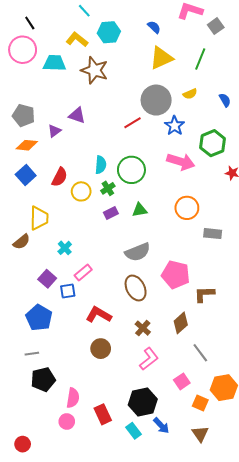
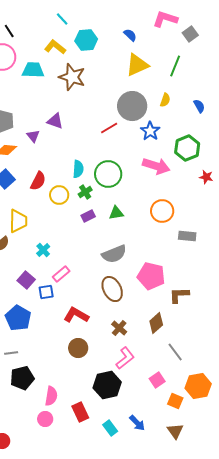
yellow semicircle: (190, 94) -> (165, 100), turned -48
purple triangle: (54, 131) -> (33, 136), turned -32
black hexagon: (143, 402) -> (107, 385), moved

